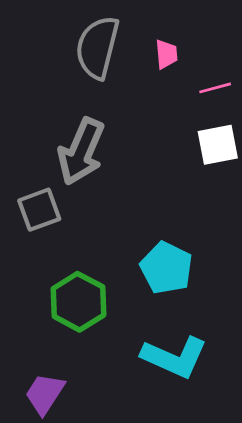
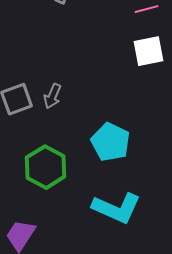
gray arrow: (81, 152) -> (53, 96), moved, size x0.5

